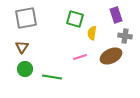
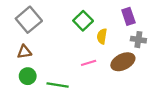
gray square: (26, 18) -> (29, 20), turned -30
green square: (75, 19) -> (83, 21), turned 30
brown triangle: (22, 47) -> (24, 52), turned 48

